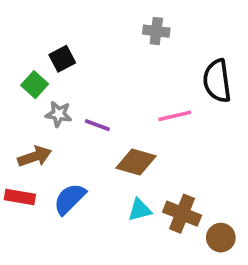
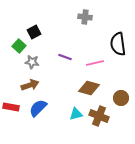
purple line: (97, 125) -> (65, 57), moved
brown arrow: (35, 156) -> (30, 85), moved
brown diamond: (136, 162) -> (89, 88), moved
brown circle: (221, 238) -> (121, 98), moved

